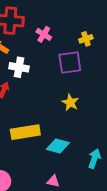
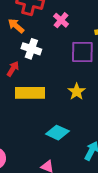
yellow rectangle: (25, 132) -> (30, 93), moved

